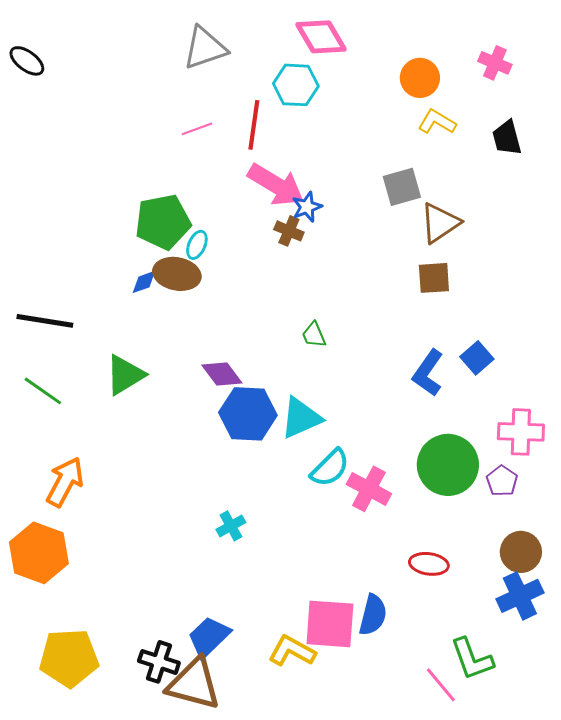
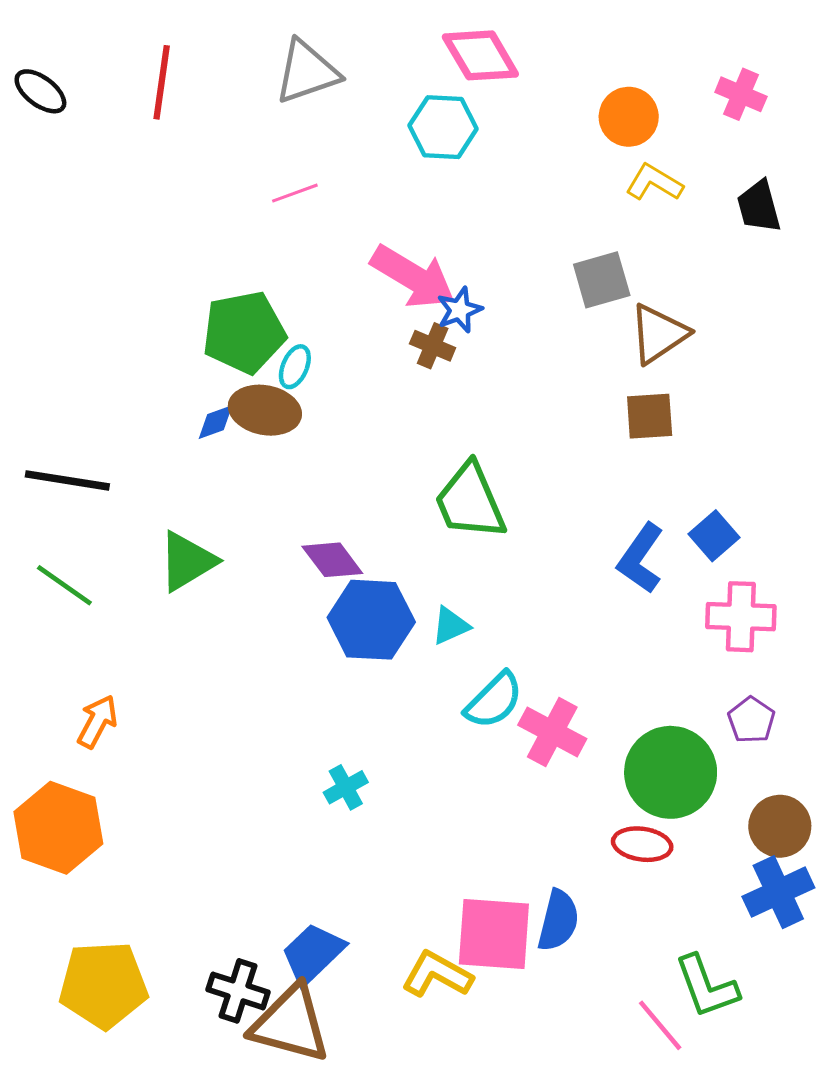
red line: (254, 125) -> (162, 82), moved
green trapezoid: (314, 335) -> (470, 501), size x2.0
cyan triangle: (301, 418) -> (451, 626), size x0.6
pink cross: (521, 432) -> (741, 617), moved
green circle: (448, 465) -> (671, 772), moved
orange arrow: (65, 482) -> (97, 721), size x0.7

